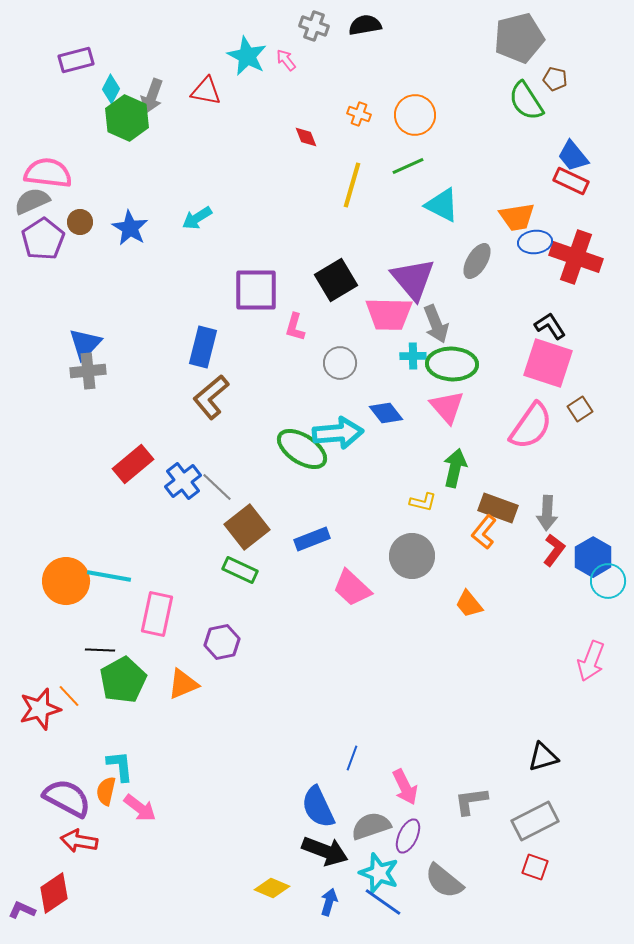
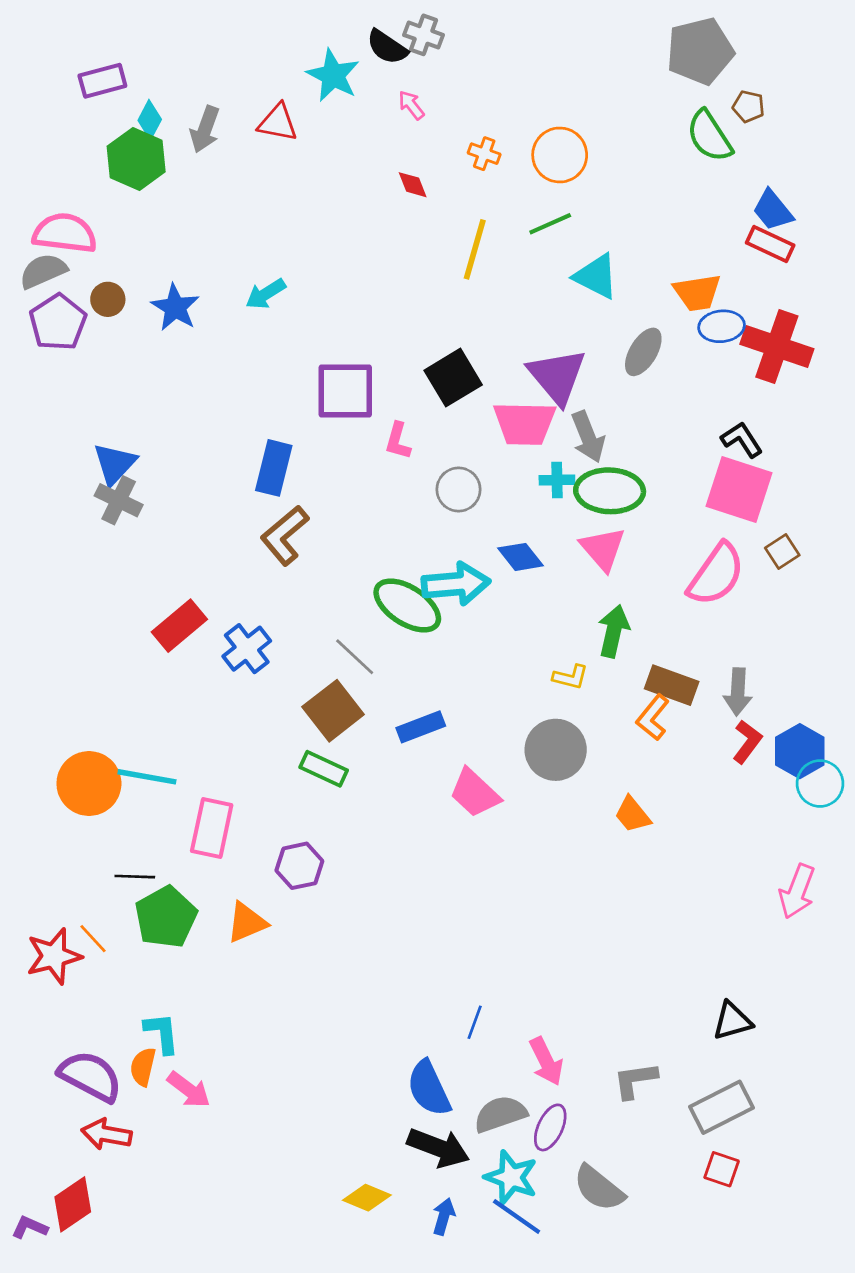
black semicircle: (365, 25) -> (387, 47), moved, turned -136
pink arrow: (286, 60) -> (411, 105), moved
green hexagon: (127, 118) -> (136, 159), moved
gray cross: (88, 371) -> (119, 500), turned 32
gray line: (217, 487) -> (355, 657), moved

